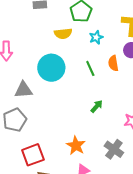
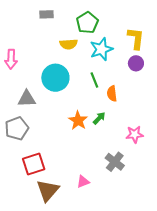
cyan star: (96, 37) -> (101, 49), size x1.6
orange semicircle: (113, 63) -> (112, 94), moved
orange star: (76, 146) -> (78, 120), moved

